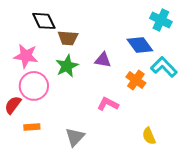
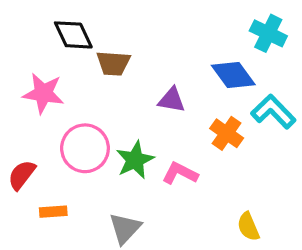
green star: (67, 66) -> (135, 160), moved
pink circle: (34, 86) -> (85, 148), moved

